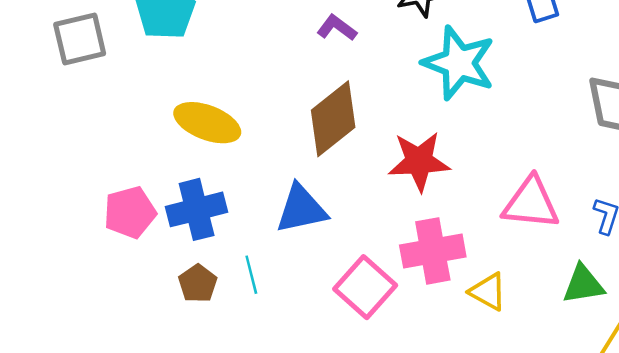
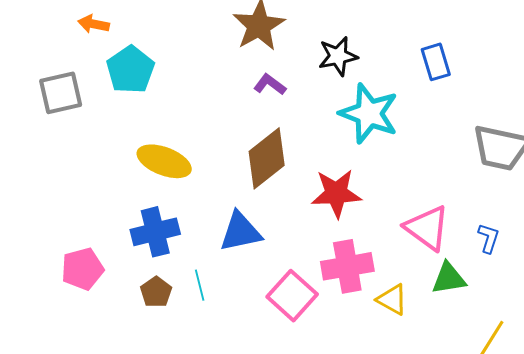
pink triangle: (531, 203) -> (427, 228), turned 30
pink pentagon: (130, 212) -> (82, 269), moved
green triangle: (583, 284) -> (449, 278), moved

